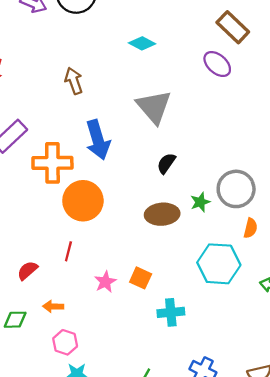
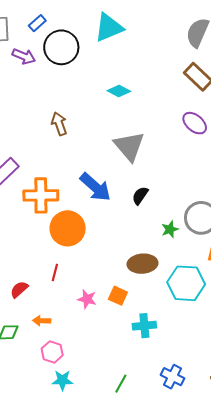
purple ellipse: (217, 64) -> (195, 123), moved
blue arrow: (98, 140) -> (95, 187), moved, turned -32
brown ellipse: (162, 214) -> (143, 264), moved
pink star: (105, 282) -> (87, 299), turned -30

